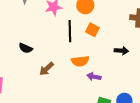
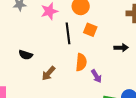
orange semicircle: (80, 61) -> (81, 62), turned -72
purple arrow: (94, 77) -> (96, 76), turned -128

